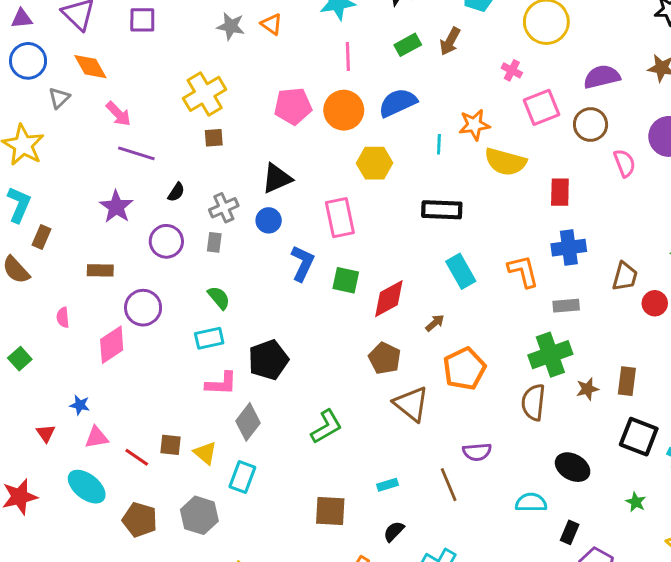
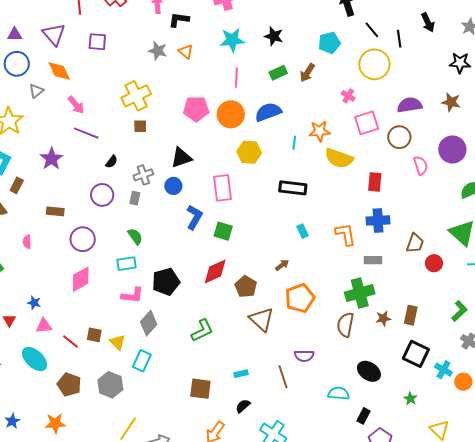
purple star: (116, 207) -> (51, 159), moved
cyan rectangle: (461, 271) -> (303, 231), size x0.6
red diamond: (389, 299) -> (215, 272), moved
pink diamond: (112, 345) -> (81, 279), moved

